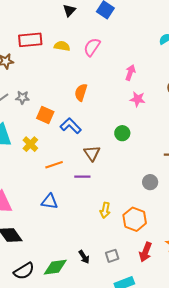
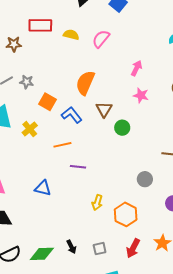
orange semicircle: (81, 92) -> (85, 83), size x1.4
brown triangle: (92, 153) -> (104, 109), moved
orange line: (54, 165) -> (62, 145), moved

